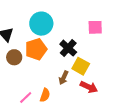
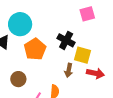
cyan circle: (41, 24) -> (20, 24), moved
brown circle: (14, 57) -> (18, 79), moved

